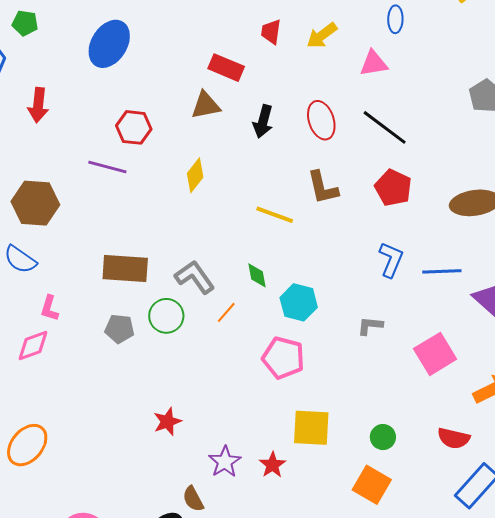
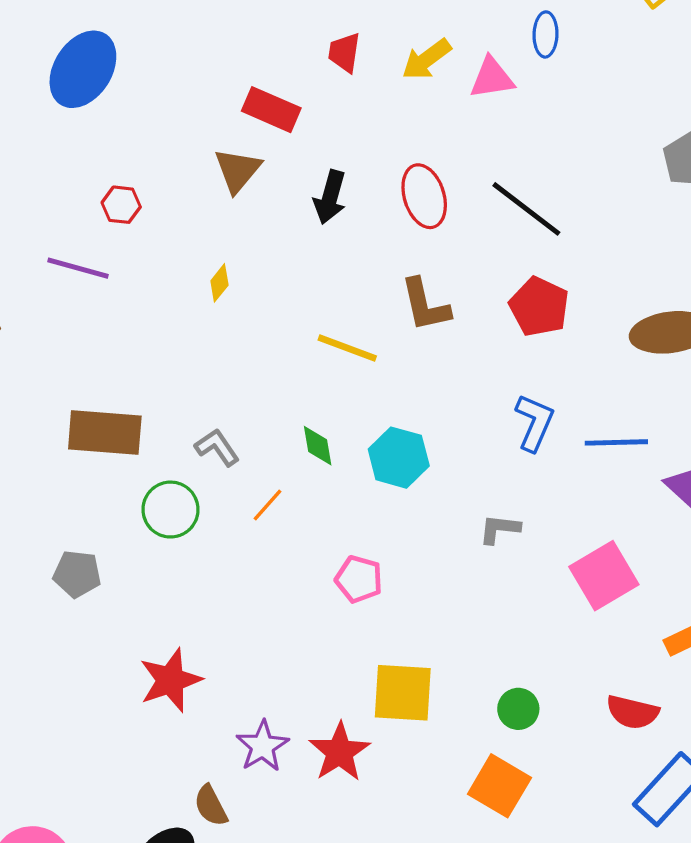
pink triangle: (374, 63) -> (492, 78), moved
brown triangle: (206, 105) -> (238, 170), turned -40
red hexagon: (134, 127) -> (121, 205), size x0.7
yellow diamond: (195, 175) -> (219, 283), size x0.7
gray L-shape: (195, 277) -> (217, 447), size x0.7
cyan hexagon: (299, 302) -> (399, 458), moved
gray pentagon: (120, 329) -> (77, 574), moved
pink pentagon: (283, 358) -> (359, 579), size x0.7
red star: (167, 422) -> (170, 680), size x1.4
red star: (273, 465) -> (340, 752), size x1.4

